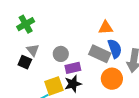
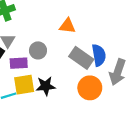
orange triangle: (106, 28) -> (67, 26), moved
purple rectangle: (73, 68) -> (19, 63), moved

